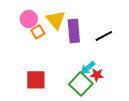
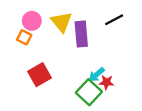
orange square: (38, 32) -> (24, 37), moved, turned -32
black line: (104, 36) -> (114, 20), moved
red square: (36, 80) -> (40, 75), moved, turned -30

